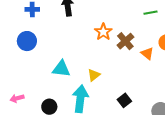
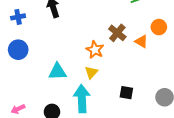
orange star: (103, 32) -> (95, 50), moved
black square: (124, 100) -> (126, 93), turned -32

